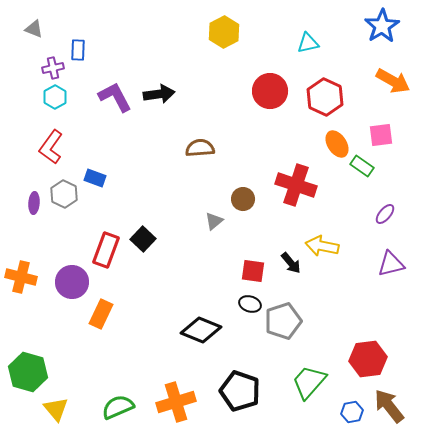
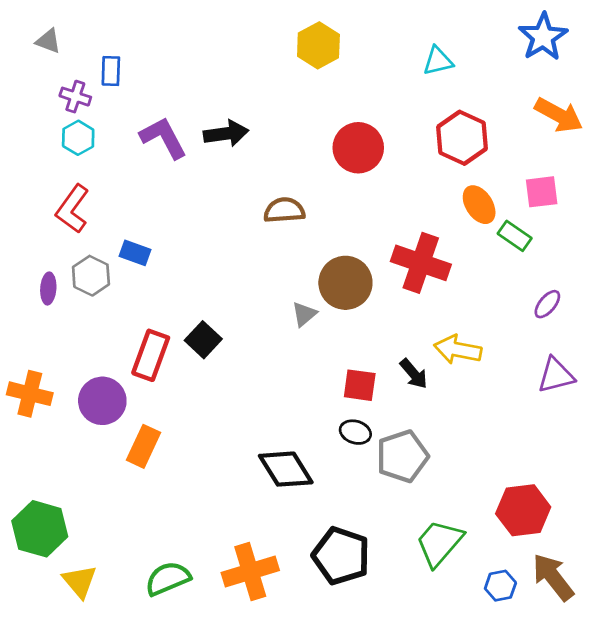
purple cross: (53, 68) -> (75, 97), turned 30
red circle: (270, 91) -> (358, 148), moved
brown circle: (243, 199) -> (345, 283), size x1.6
black diamond: (201, 330) -> (286, 469), turned 36

